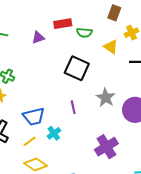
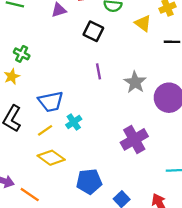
black square: (77, 68) -> (93, 31), moved, size x0.7
purple line: (73, 107) -> (99, 71), moved

